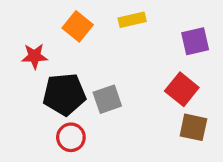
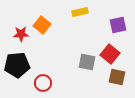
orange square: (78, 26) -> (42, 25), moved
black pentagon: (64, 94) -> (17, 65), moved
gray square: (107, 99) -> (87, 62), moved, turned 30

